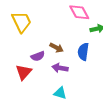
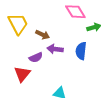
brown arrow: (57, 48) -> (43, 35), moved
purple arrow: (60, 68) -> (55, 49), moved

